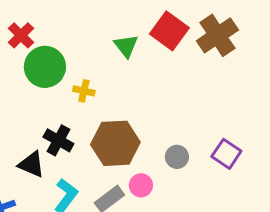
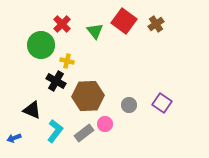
red cross: (21, 35) -> (62, 24), moved
brown cross: (217, 35) -> (156, 24), size x0.6
black cross: (58, 140) -> (56, 81), moved

